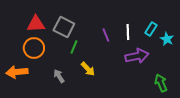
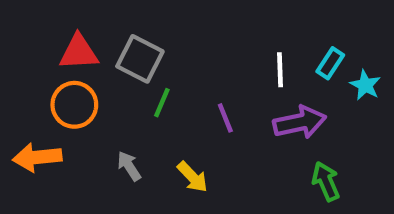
purple line: (106, 35) -> (225, 118), moved
yellow arrow: (88, 69) -> (192, 177), moved
green arrow: (161, 83) -> (326, 181), moved

